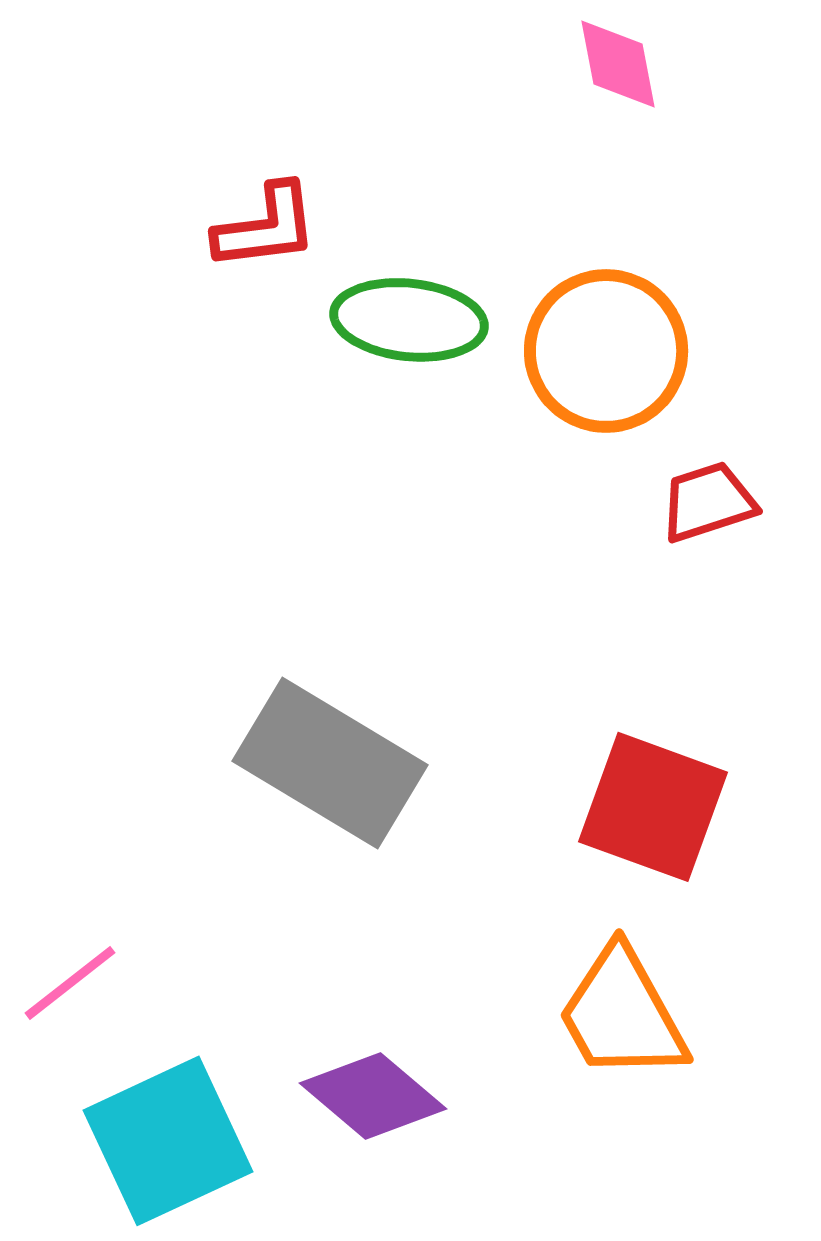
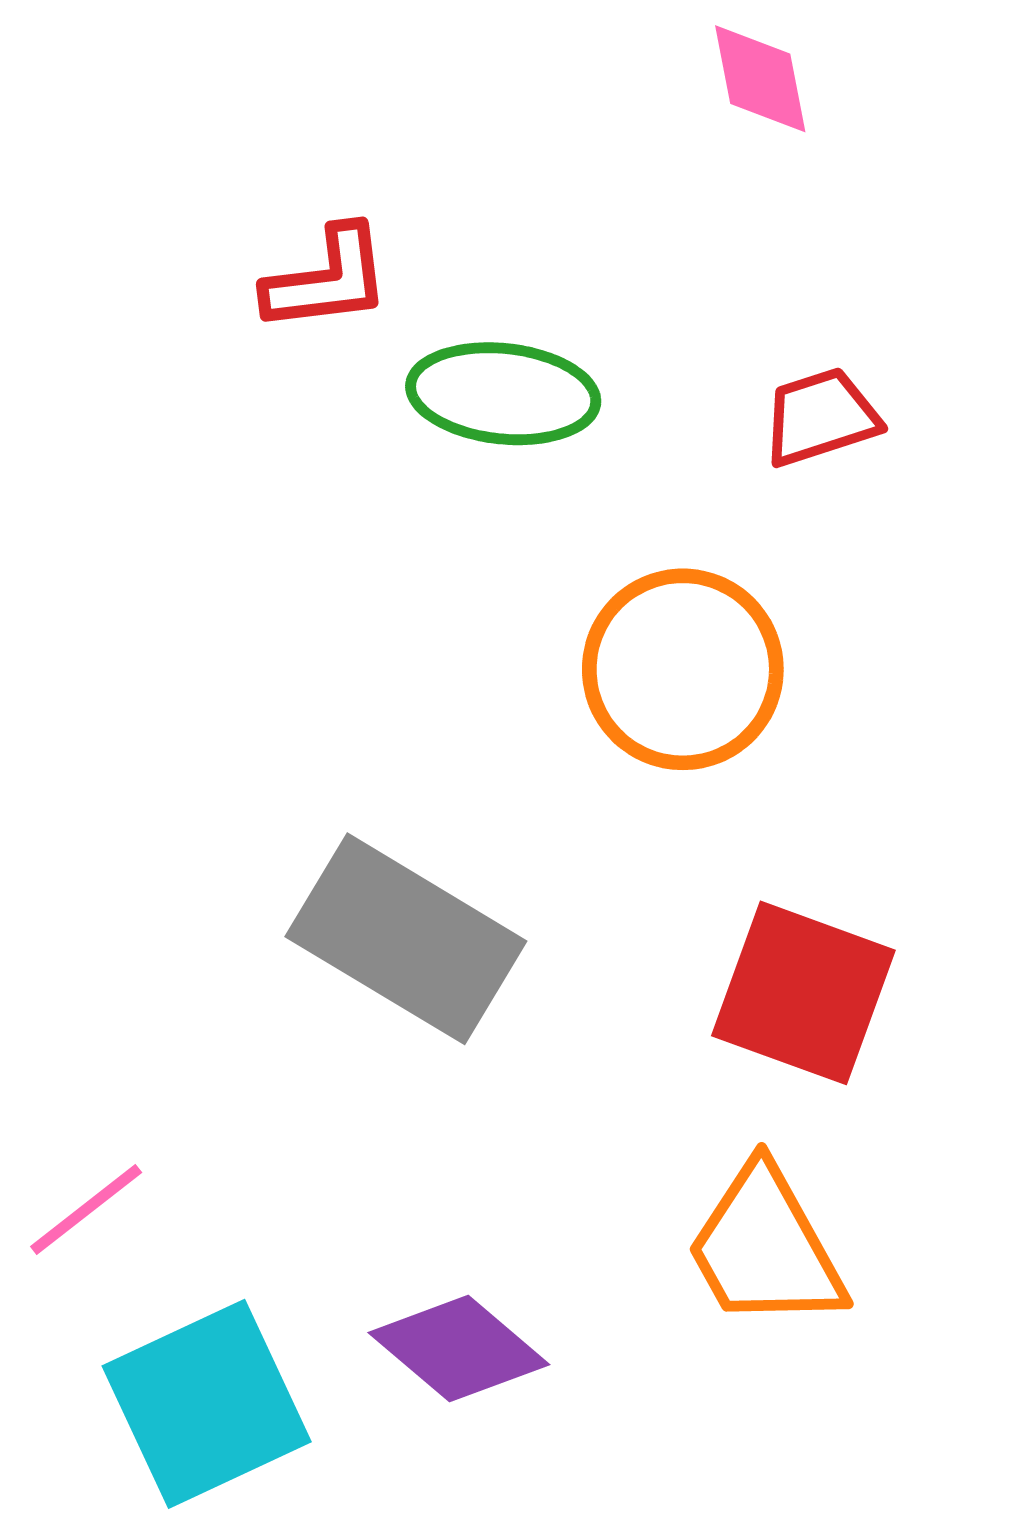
orange circle: (606, 351) -> (683, 669), moved
red trapezoid: (708, 502) -> (821, 417), moved

